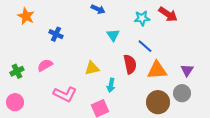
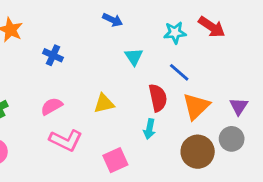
pink semicircle: (45, 65) -> (52, 106), moved
orange triangle: (157, 70) -> (196, 106), turned -40
cyan arrow: (111, 85) -> (149, 129), moved

